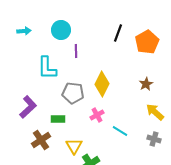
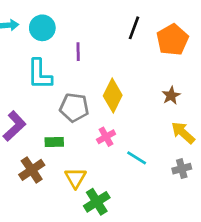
cyan circle: (61, 30) -> (42, 28), moved
gray cross: (154, 139) -> (182, 169), turned -32

